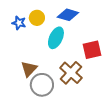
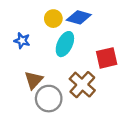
yellow circle: (37, 18) -> (53, 19), moved
blue star: (19, 23) -> (22, 41), moved

